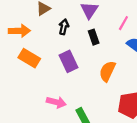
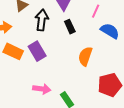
black arrow: (64, 27) -> (42, 20), size x1.5
purple rectangle: (69, 61) -> (37, 51), moved

